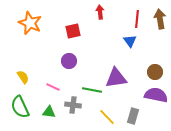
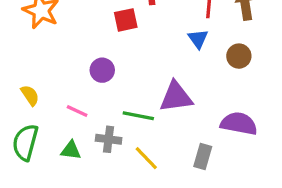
red square: (73, 31) -> (126, 20), moved
brown circle: (155, 72) -> (239, 56), moved
green semicircle: (20, 107) -> (25, 142), turned 40
yellow line: (107, 117) -> (146, 158), moved

